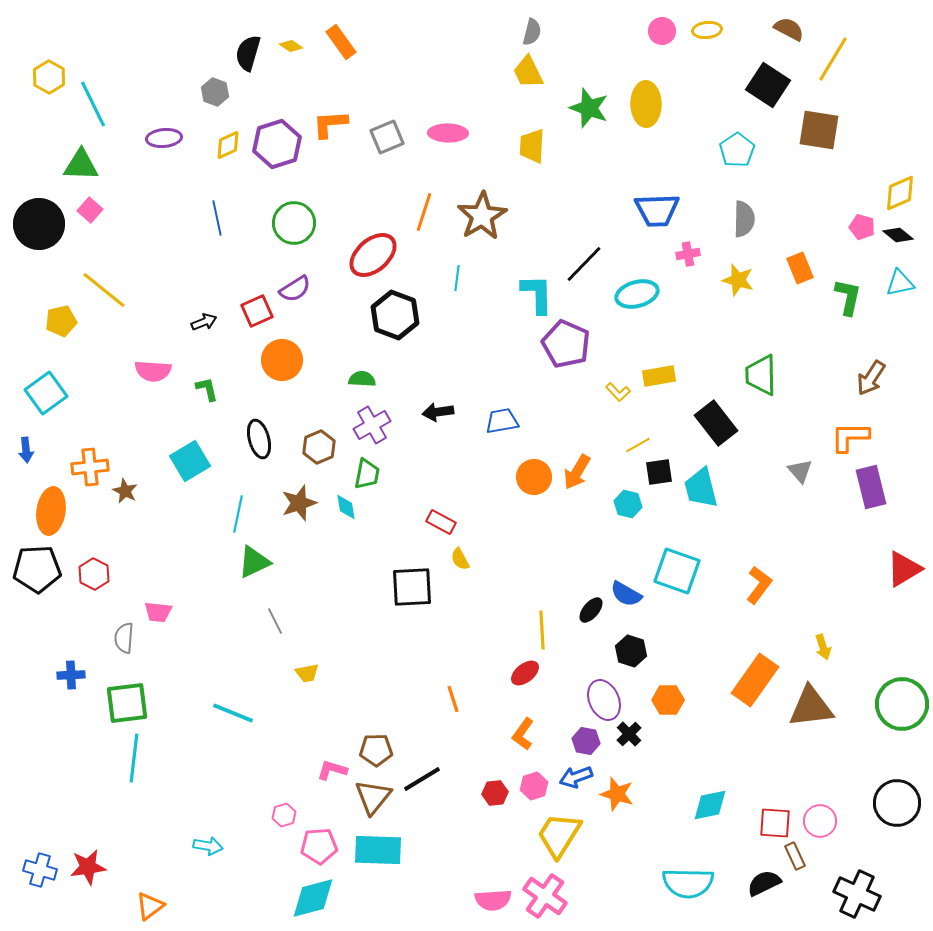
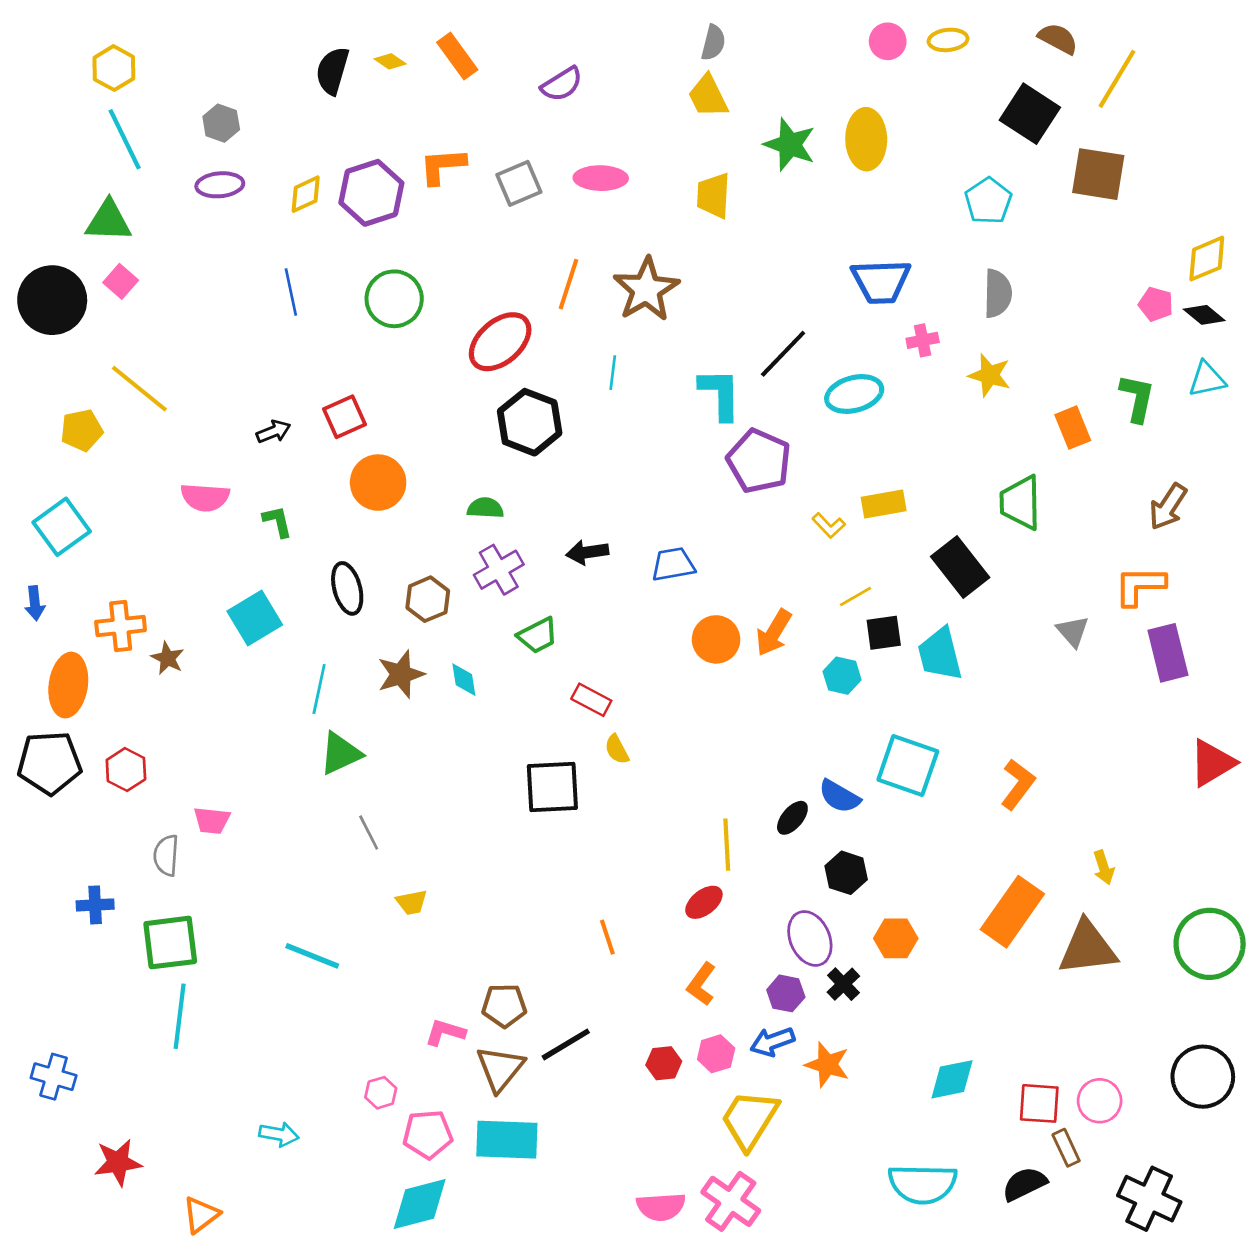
yellow hexagon: (49, 77) -> (114, 68), moved
gray hexagon: (215, 92) -> (221, 123), moved
orange rectangle: (800, 268) -> (1073, 428), moved
purple semicircle: (295, 289) -> (562, 84), moved
green trapezoid: (367, 474) -> (538, 635), moved, turned 52
blue cross: (40, 870) -> (54, 1077), moved

